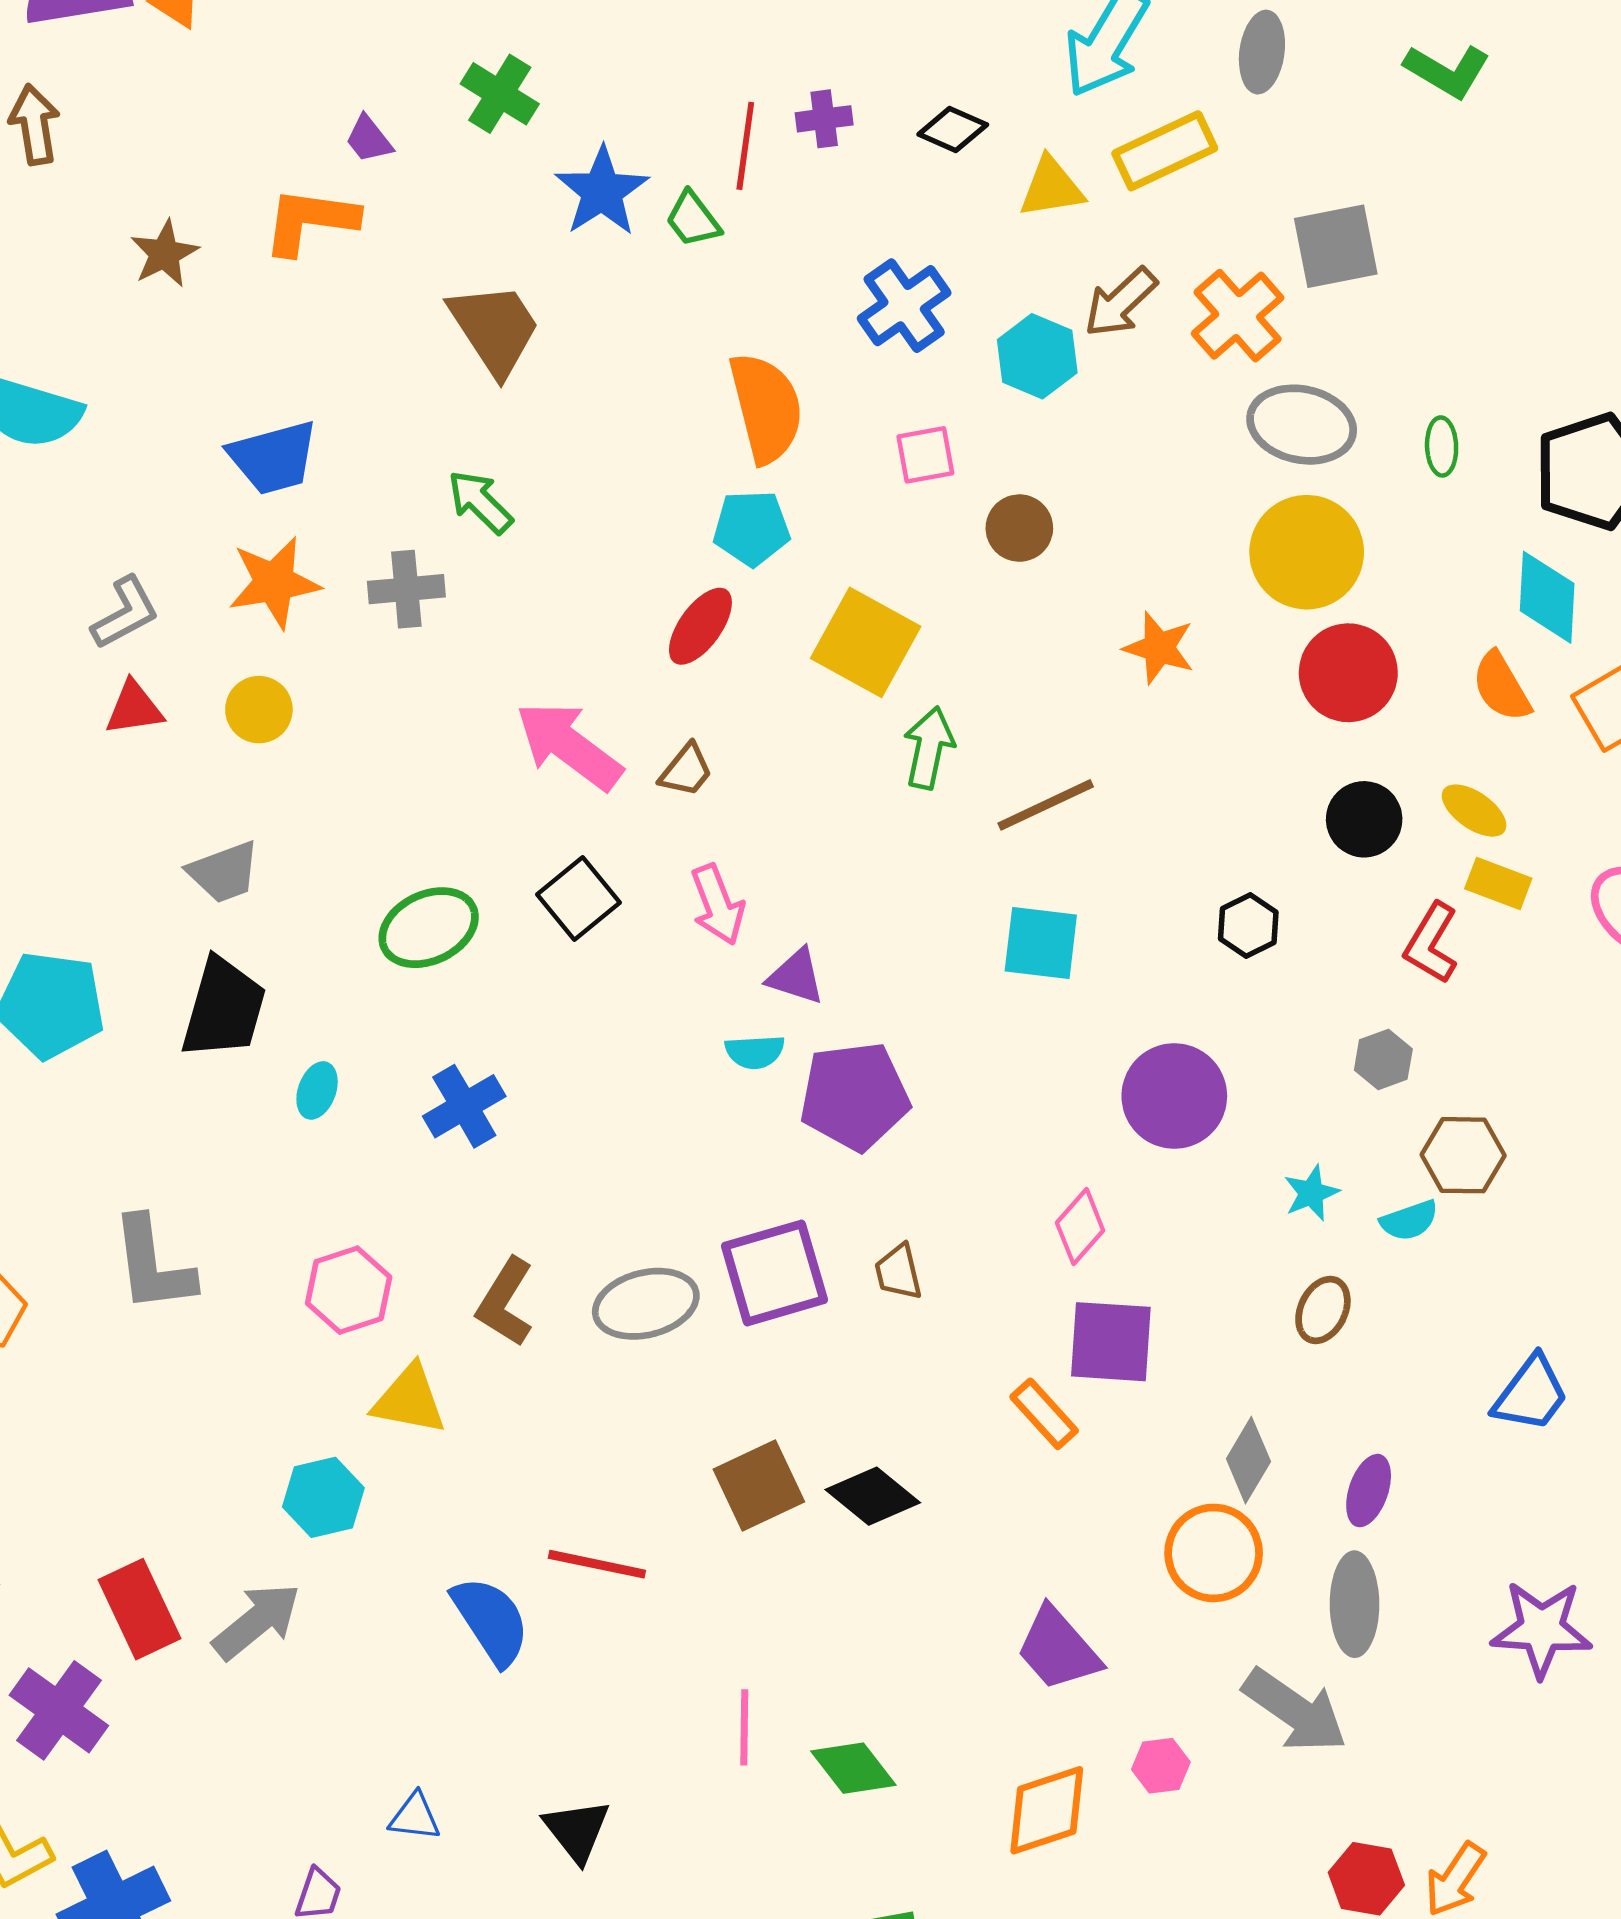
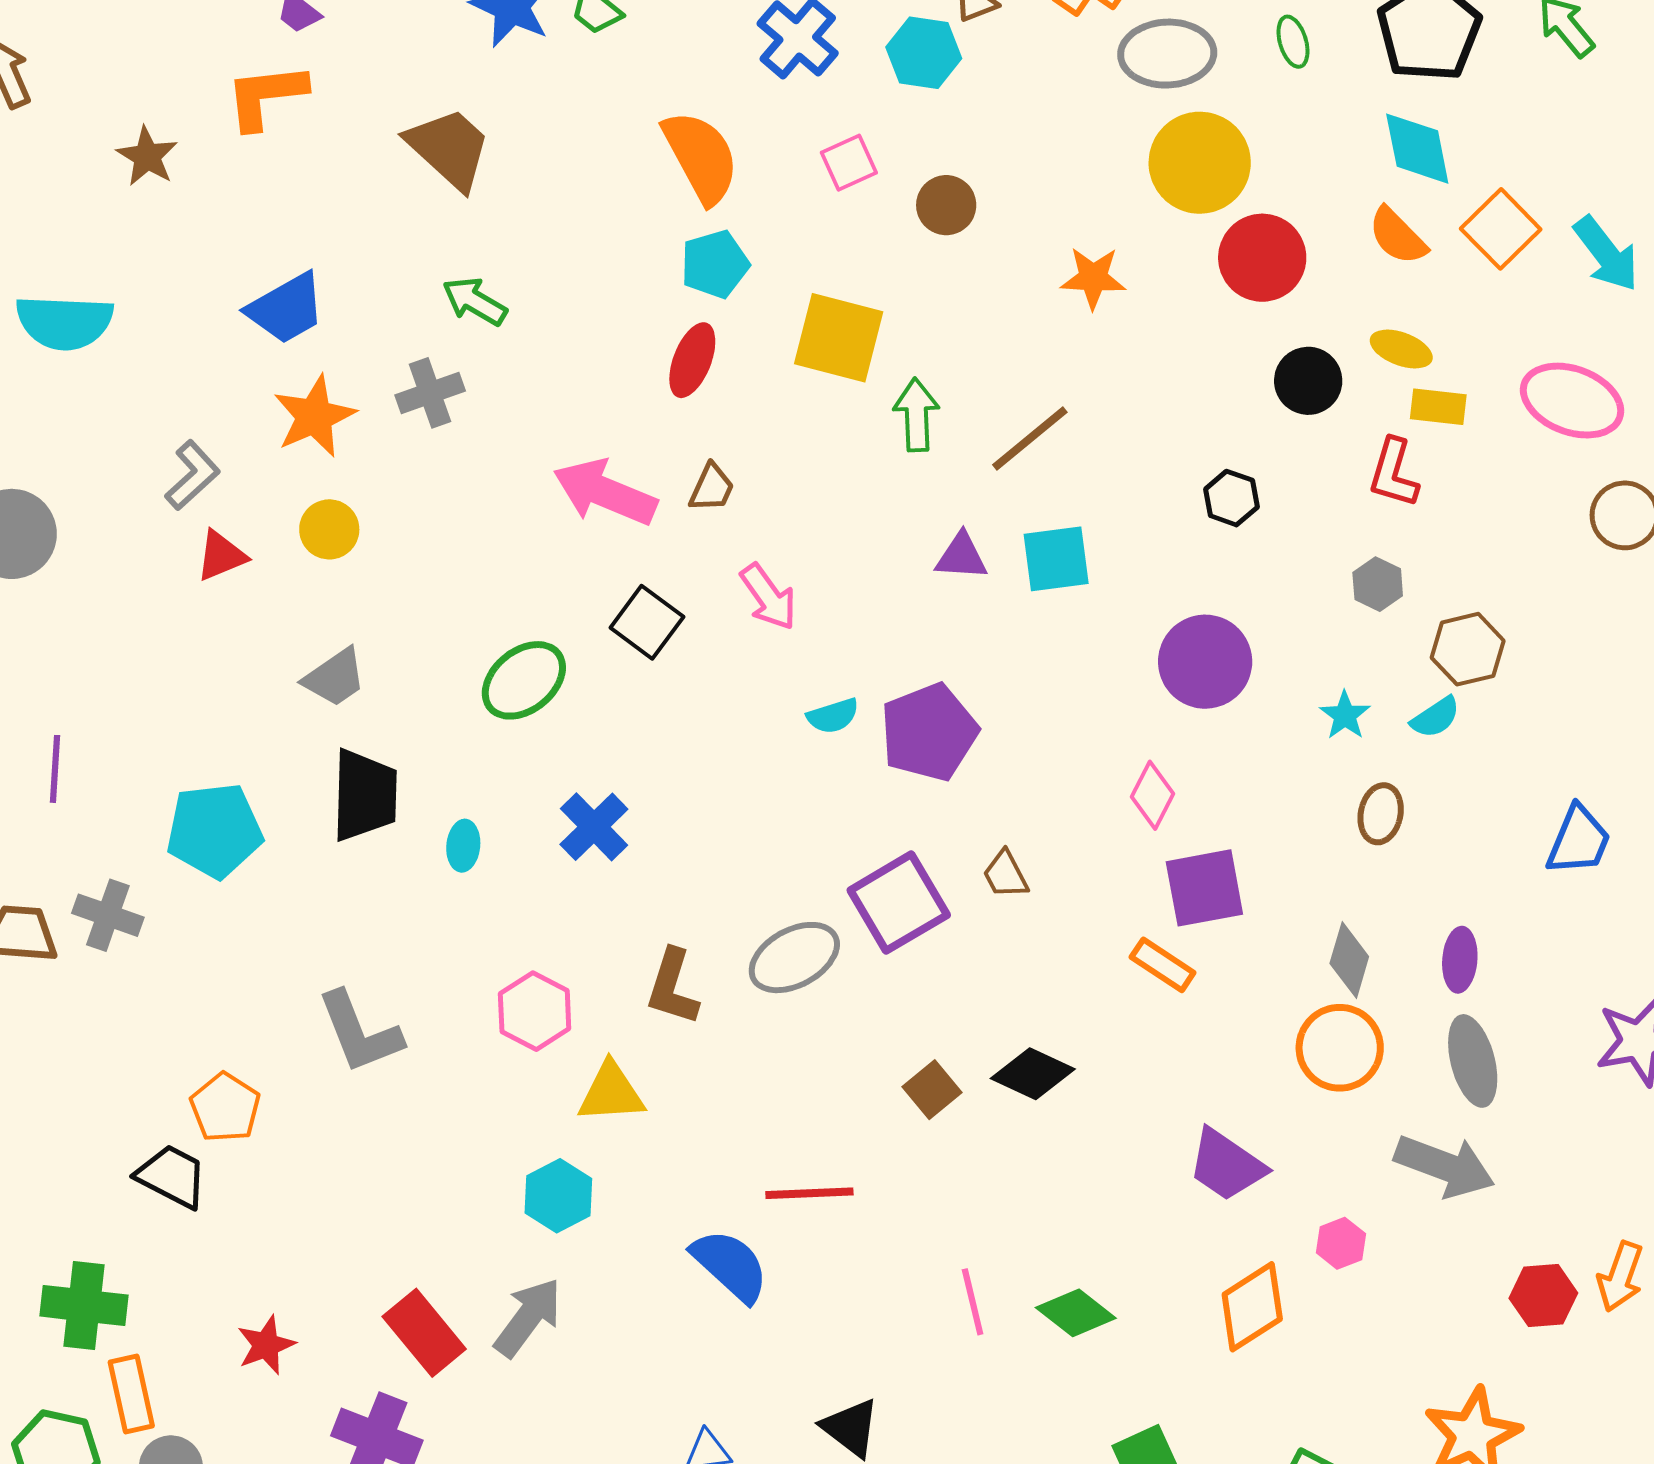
purple triangle: (796, 976) -> (961, 556), moved
brown square: (759, 1486) -> (932, 1090), size x0.7

